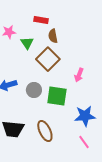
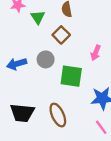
brown square: (48, 59) -> (61, 35), size x0.7
gray circle: (34, 90) -> (46, 59), moved

